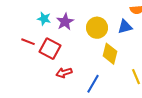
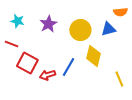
cyan star: (44, 19) -> (17, 21), moved
red square: (50, 49) -> (27, 63), moved
blue line: (93, 84) -> (68, 67), moved

